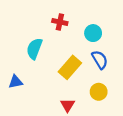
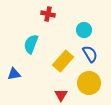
red cross: (60, 22) -> (48, 14), moved
yellow circle: (99, 92) -> (89, 83), size x1.5

